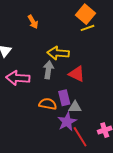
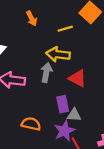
yellow line: (87, 28) -> (65, 29), moved
orange semicircle: (48, 104) -> (31, 124), moved

